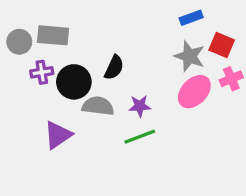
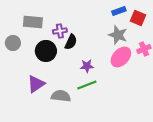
gray circle: (19, 42) -> (13, 43), moved
red square: (222, 45) -> (138, 18), moved
purple cross: (42, 72) -> (60, 31), moved
gray semicircle: (98, 106) -> (61, 96), moved

